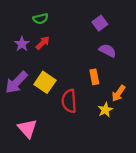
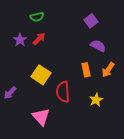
purple arrow: (16, 82) -> (10, 93), moved, size x0.6
orange arrow: (119, 93) -> (108, 70), moved
pink triangle: (27, 128) -> (41, 117), moved

